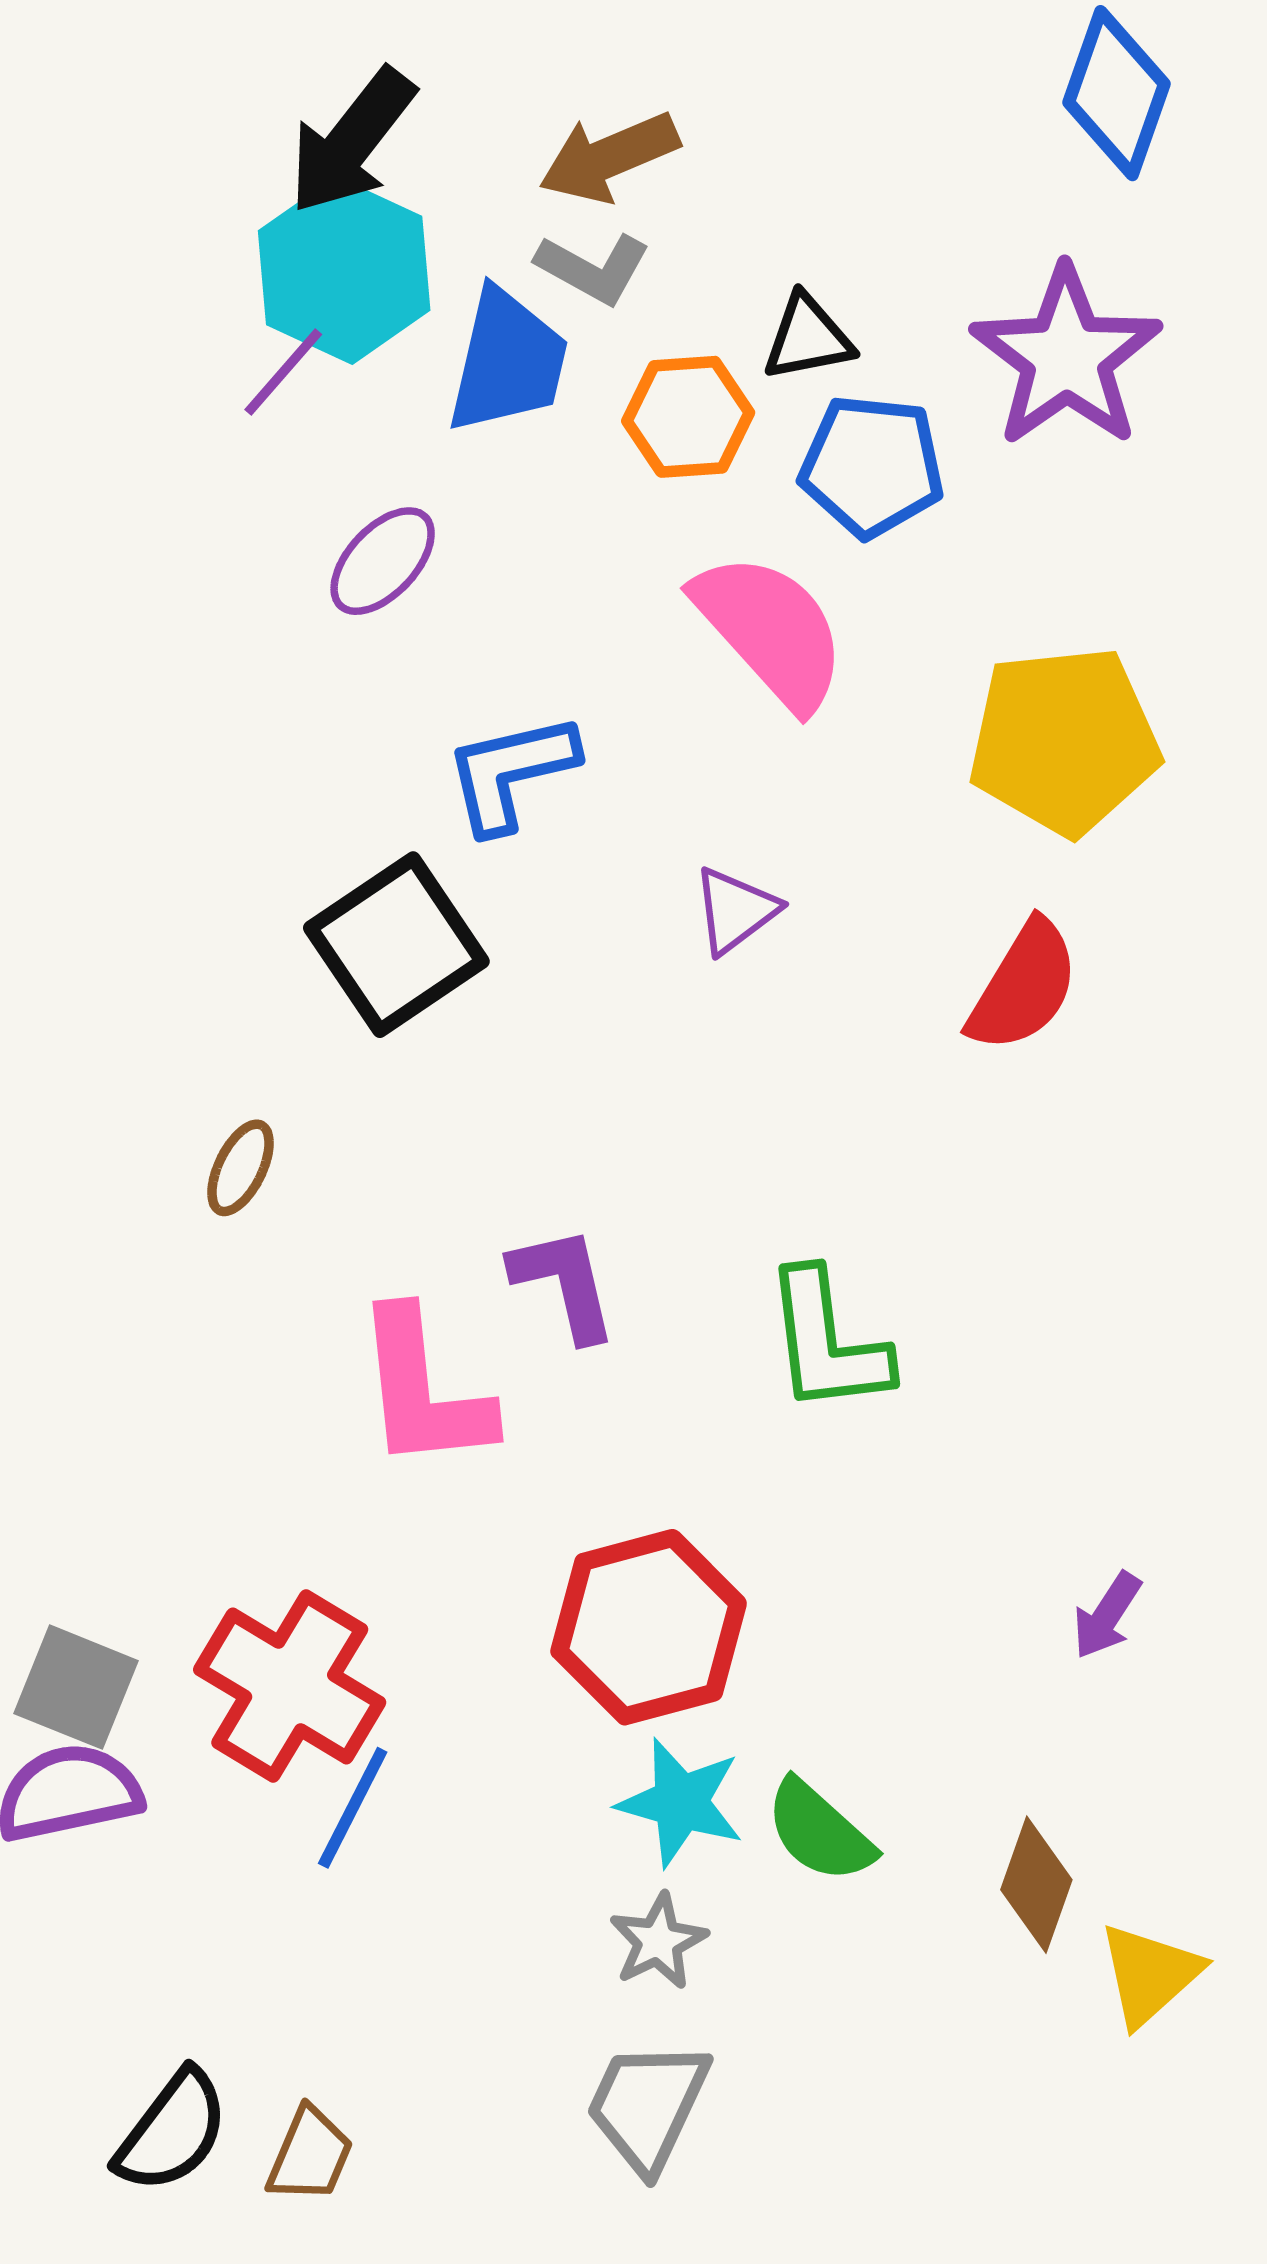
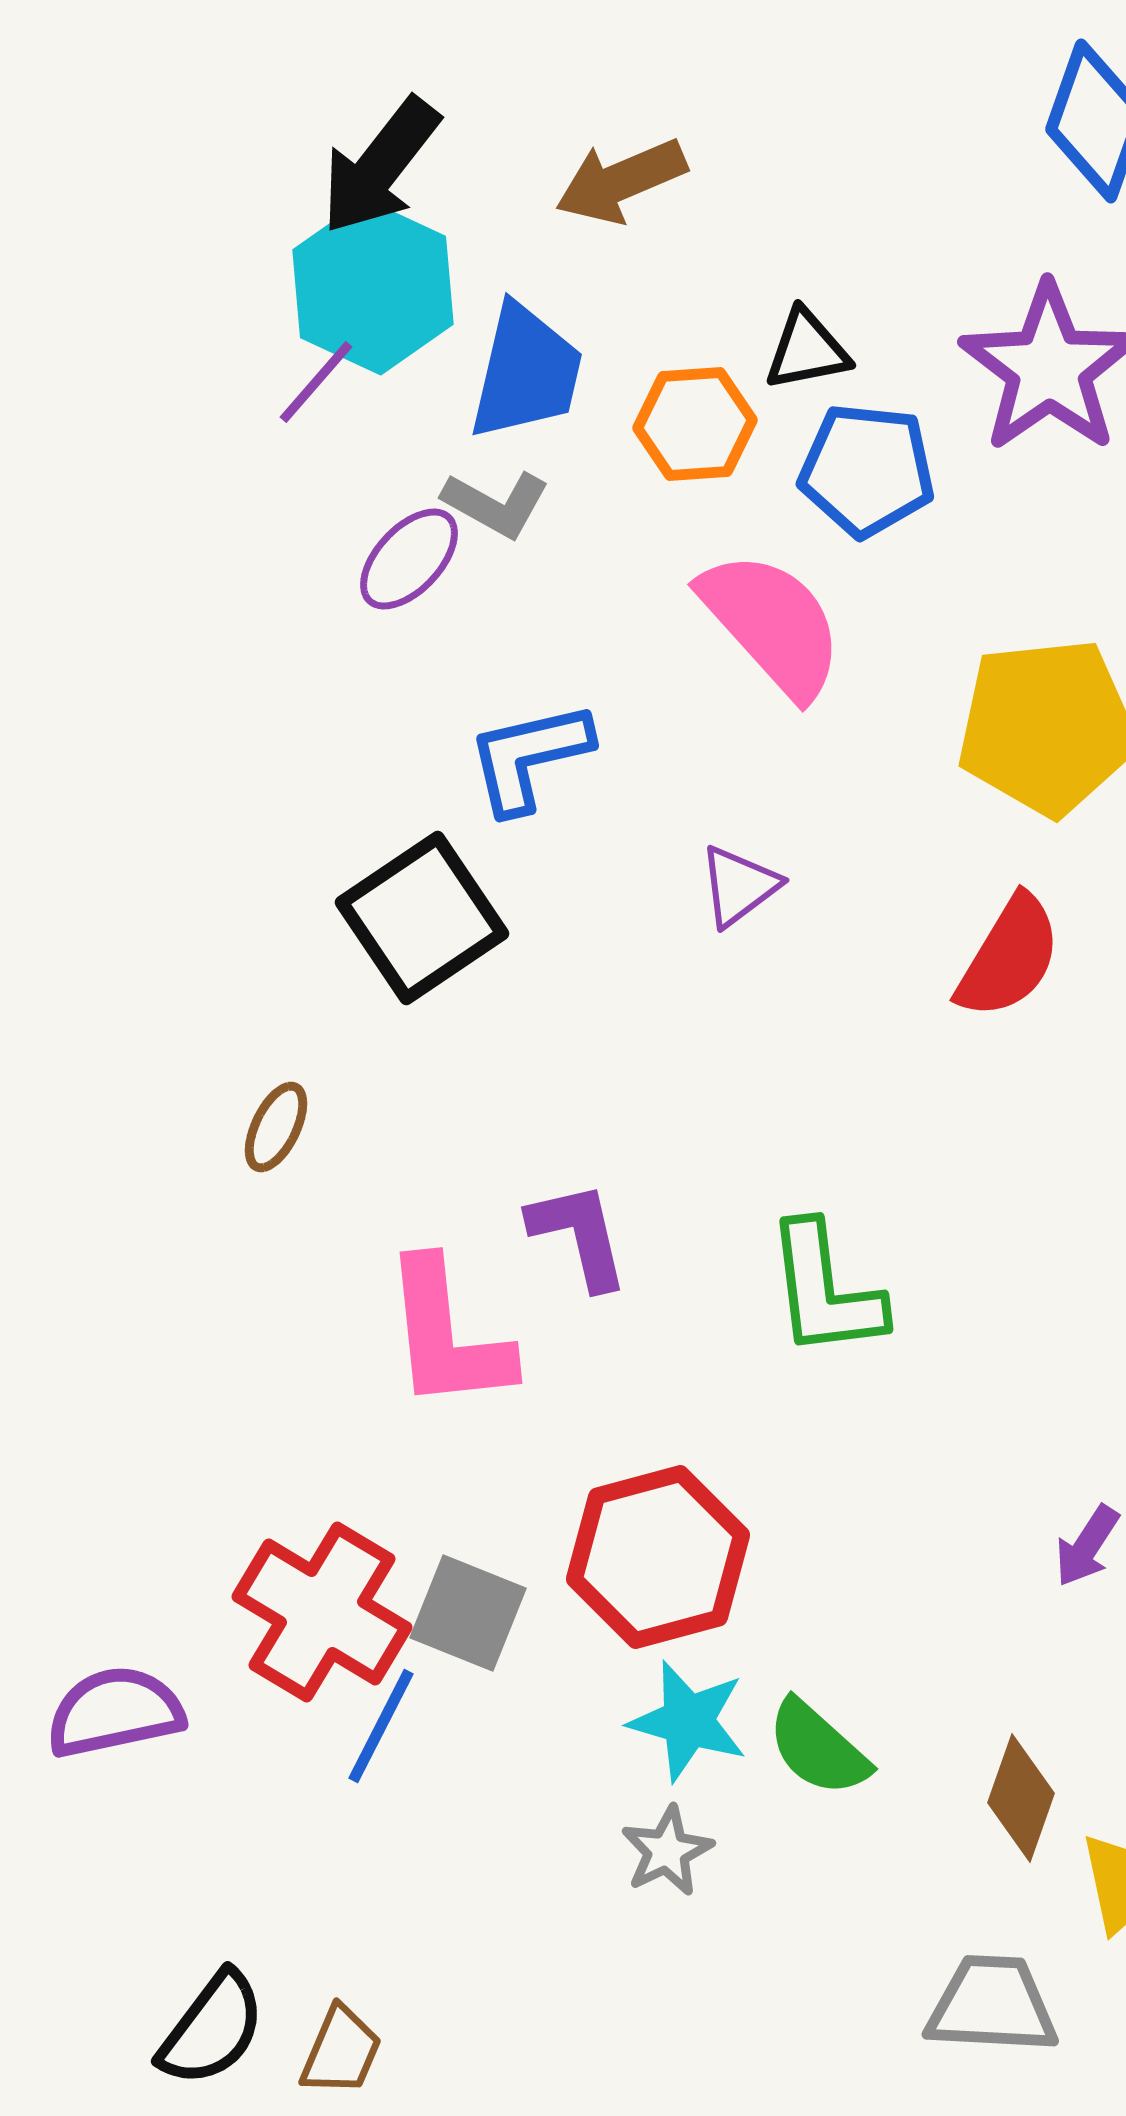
gray L-shape: (593, 268) -> (496, 504), moved
gray square: (76, 1687) -> (468, 1613), moved
gray trapezoid: (648, 2106) -> (992, 2005), moved, turned 68

